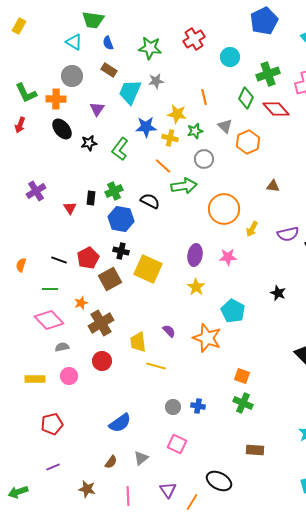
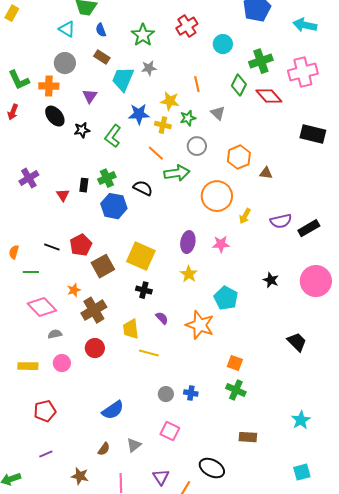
green star: (150, 48) -> (143, 35), turned 30
orange hexagon: (248, 142) -> (239, 157), moved
black cross: (121, 251) -> (144, 290), moved
green line: (50, 289) -> (31, 272), moved

